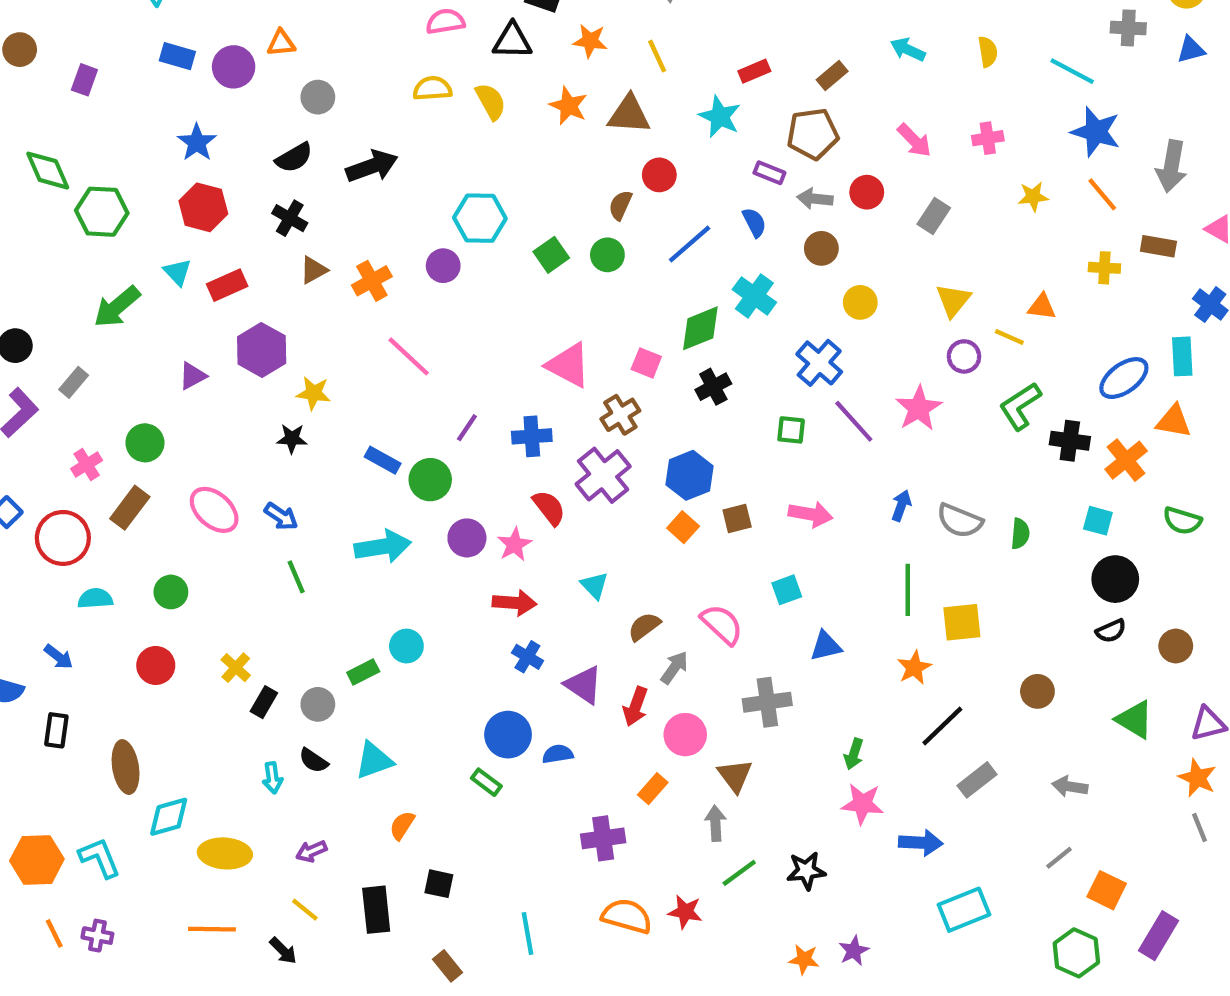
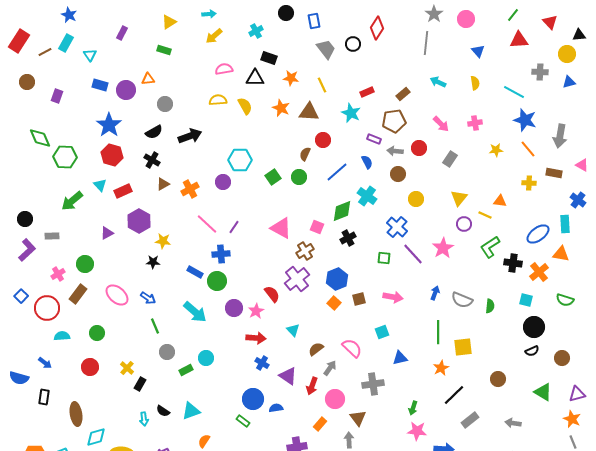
blue star: (197, 142) -> (109, 125), size x1.4
gray rectangle: (74, 382) -> (52, 236), turned 48
purple line: (467, 428) -> (234, 227), moved
blue cross: (532, 436) -> (221, 254), moved
cyan arrow: (383, 547) -> (195, 312), turned 50
gray circle: (318, 704) -> (167, 352), moved

